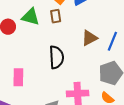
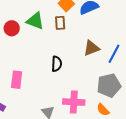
black semicircle: (56, 57) -> (57, 64), size x0.7

